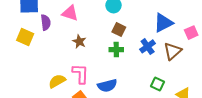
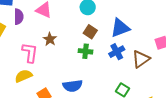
blue triangle: (163, 23) -> (120, 28), moved
pink L-shape: (80, 74) -> (30, 53), moved

